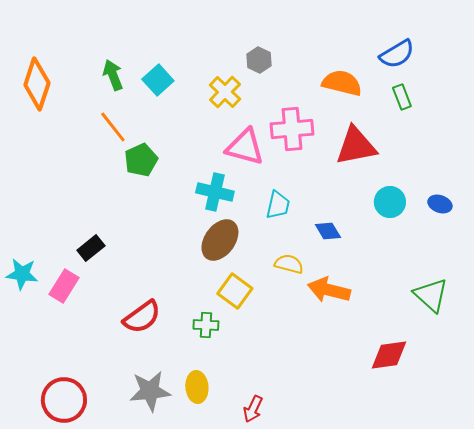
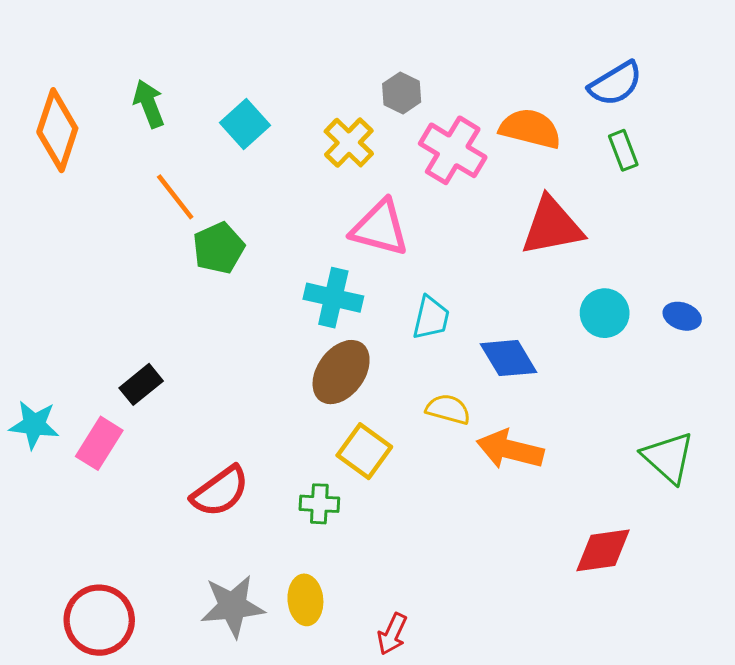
green arrow: (113, 75) -> (149, 104), moved
pink cross: (292, 129) -> (453, 150), moved, turned 36
blue diamond: (328, 231) -> (508, 358), size x1.4

